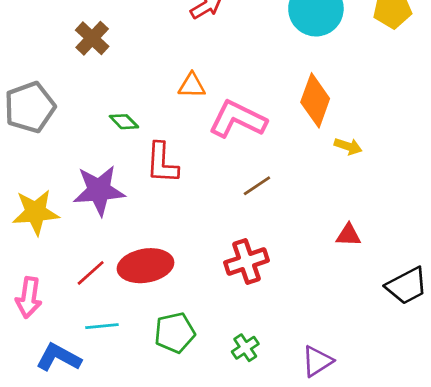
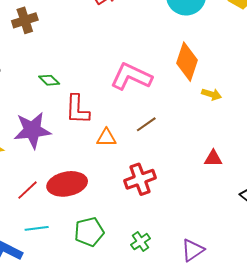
brown cross: (92, 38) -> (25, 20), turned 30
orange triangle: (192, 86) -> (106, 138), moved

